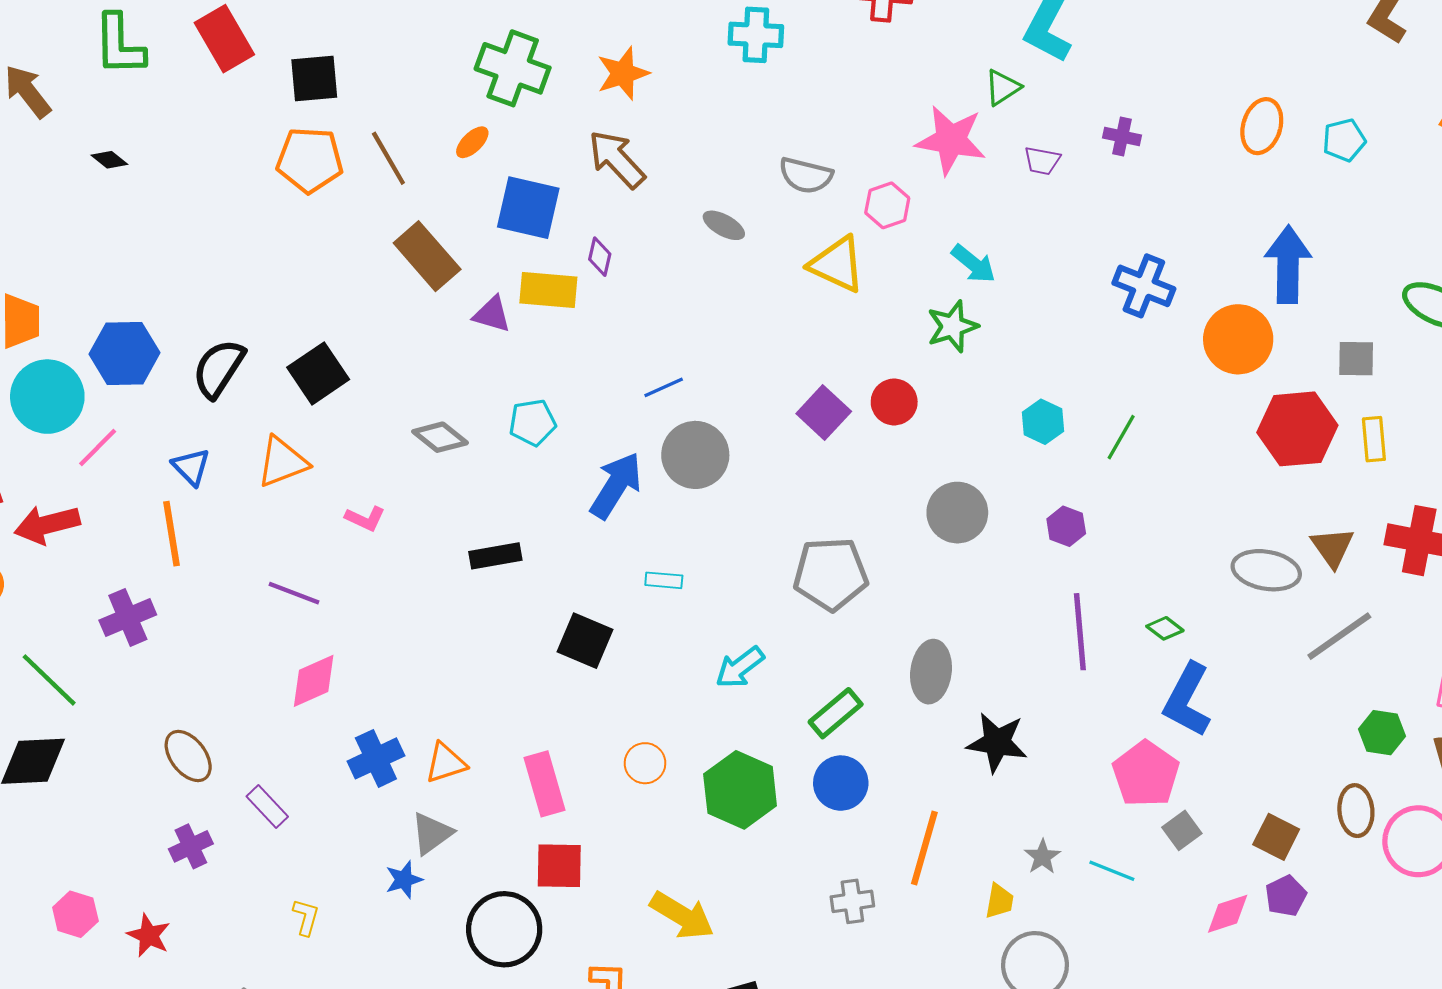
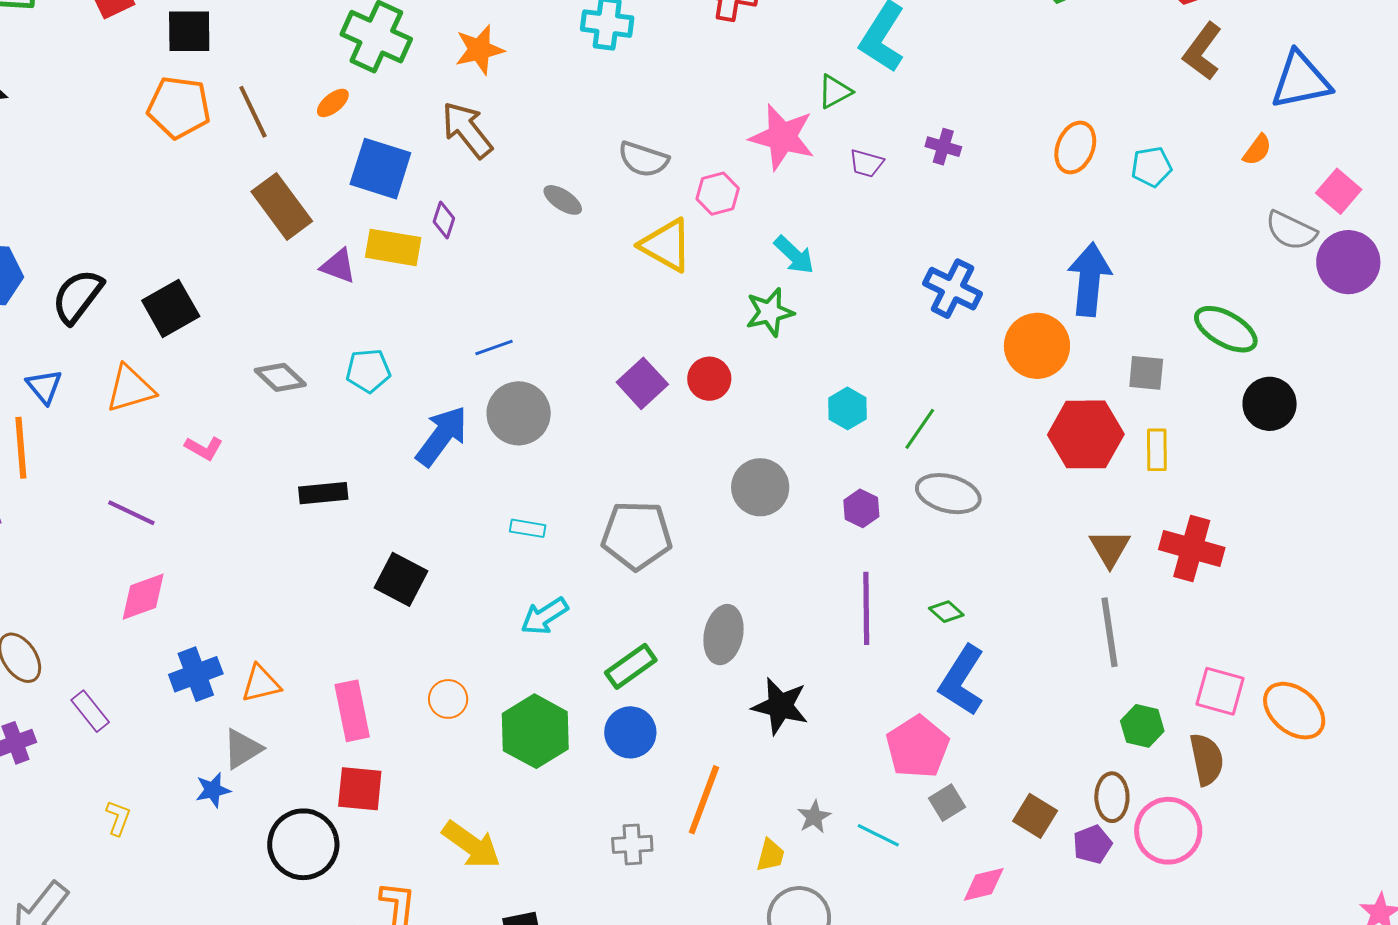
gray ellipse: (1266, 570) -> (948, 494), moved
cyan rectangle: (664, 580) -> (528, 528), moved
gray line: (1339, 636) -> (1109, 632), turned -68
purple pentagon: (1286, 896) -> (1092, 844), moved

